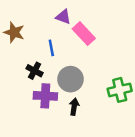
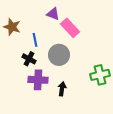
blue line: (51, 48) -> (35, 40), moved
gray circle: (70, 79) -> (59, 55), moved

